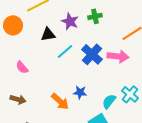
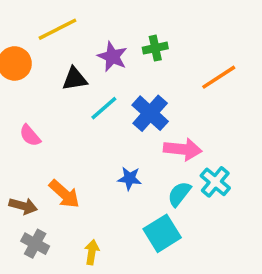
pink arrow: (118, 56) -> (183, 149), moved
brown arrow: (18, 99) -> (23, 206), moved
orange arrow: (60, 101) -> (64, 194), moved

